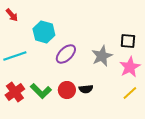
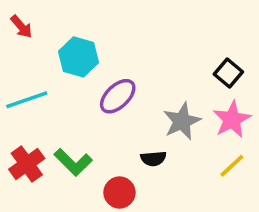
black square: (128, 41) -> (228, 73), turned 35
gray star: (102, 56) -> (182, 121), moved
red circle: (67, 90) -> (119, 193), moved

